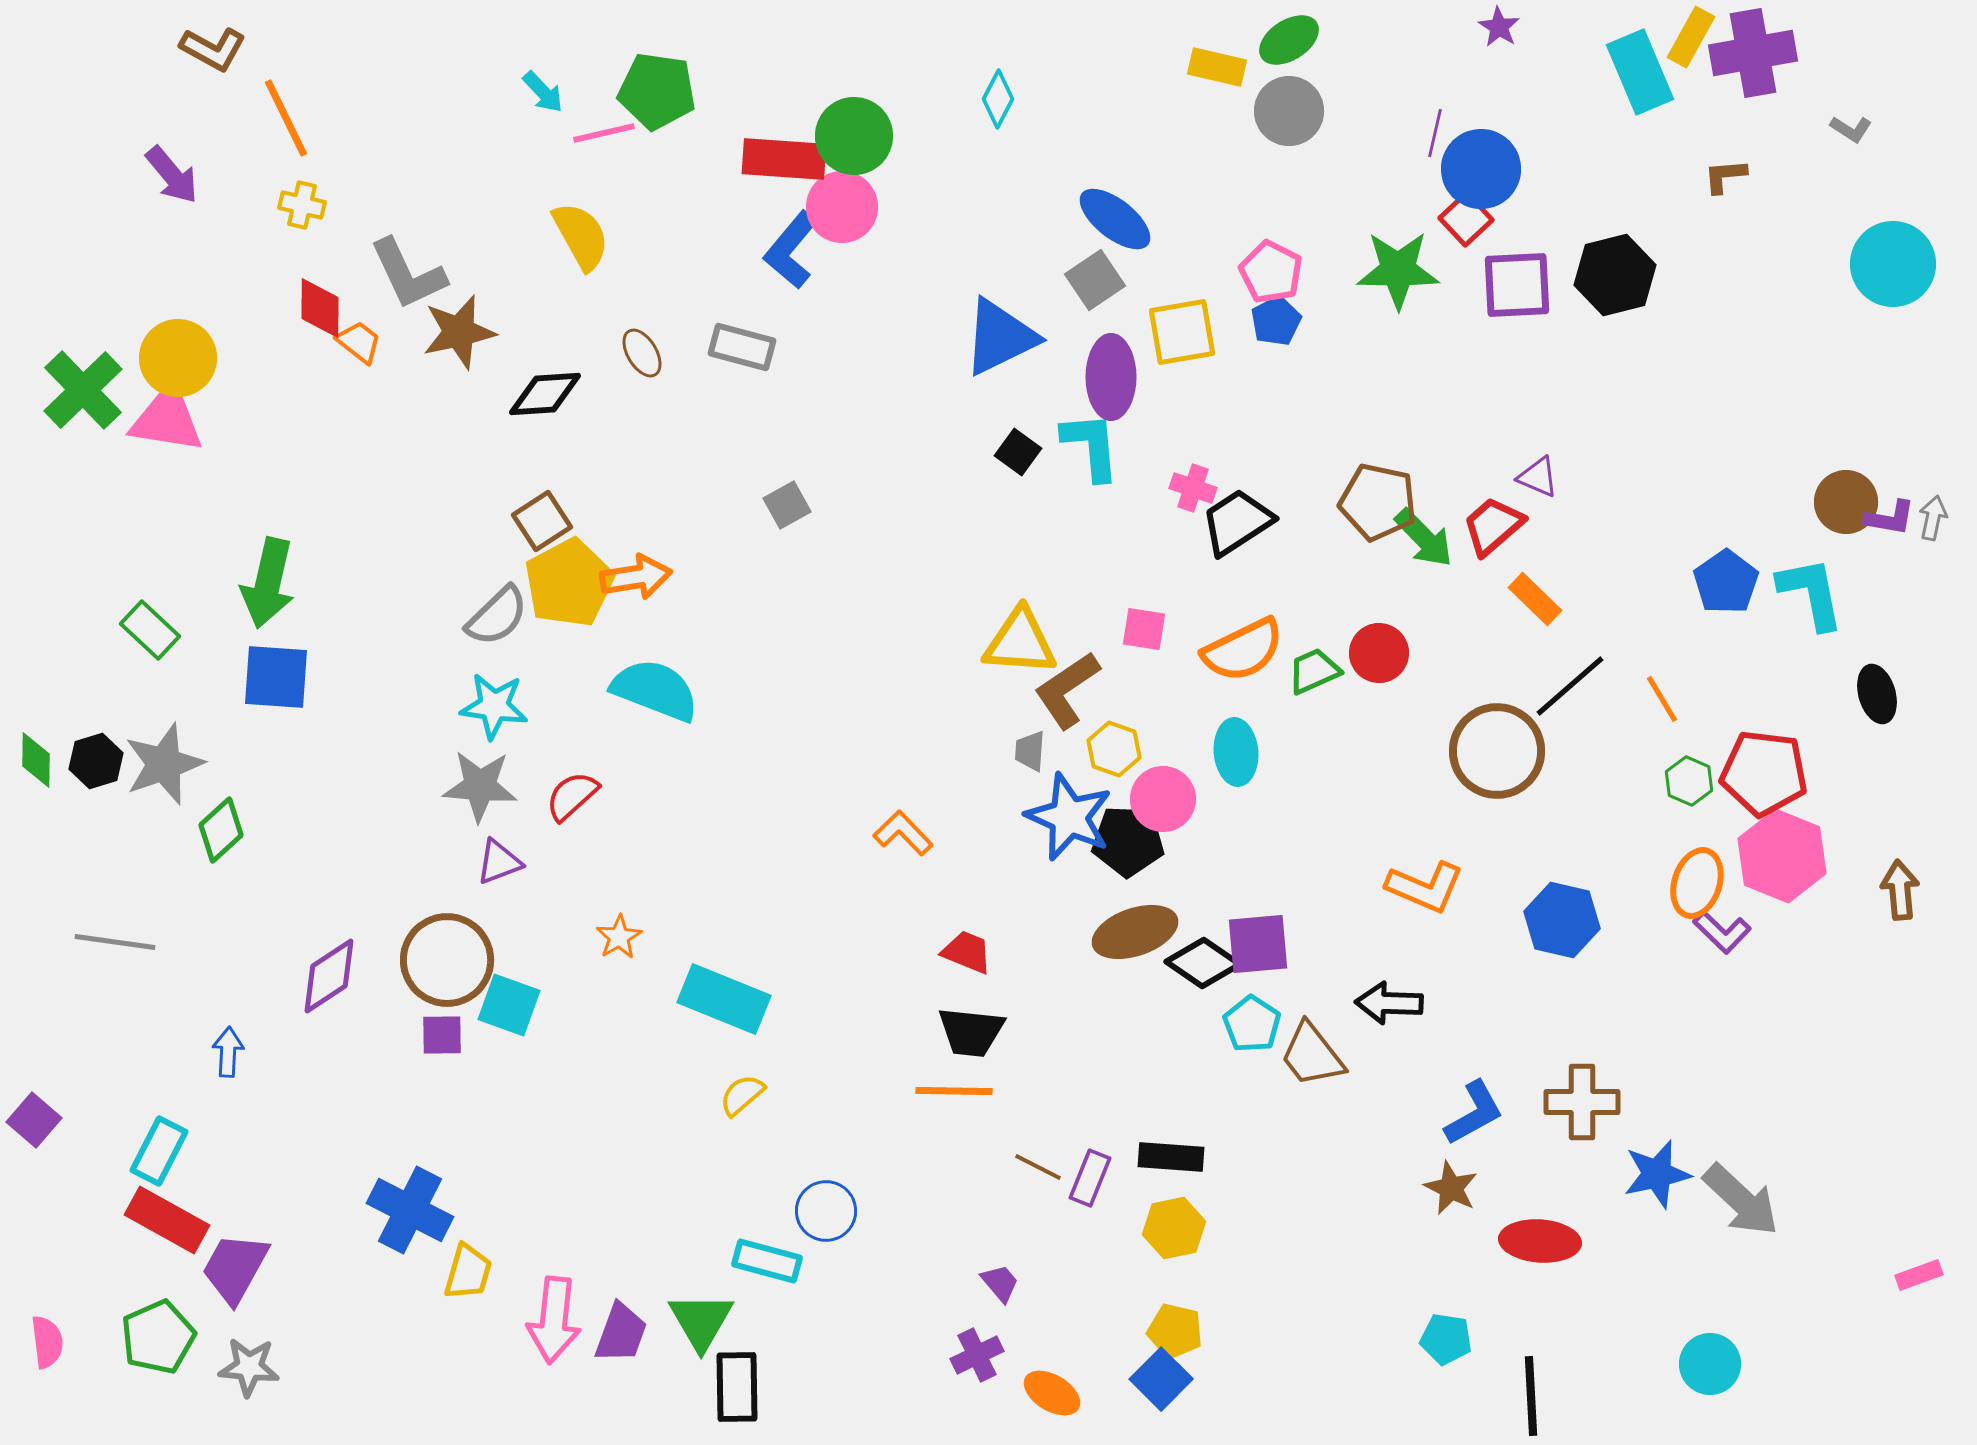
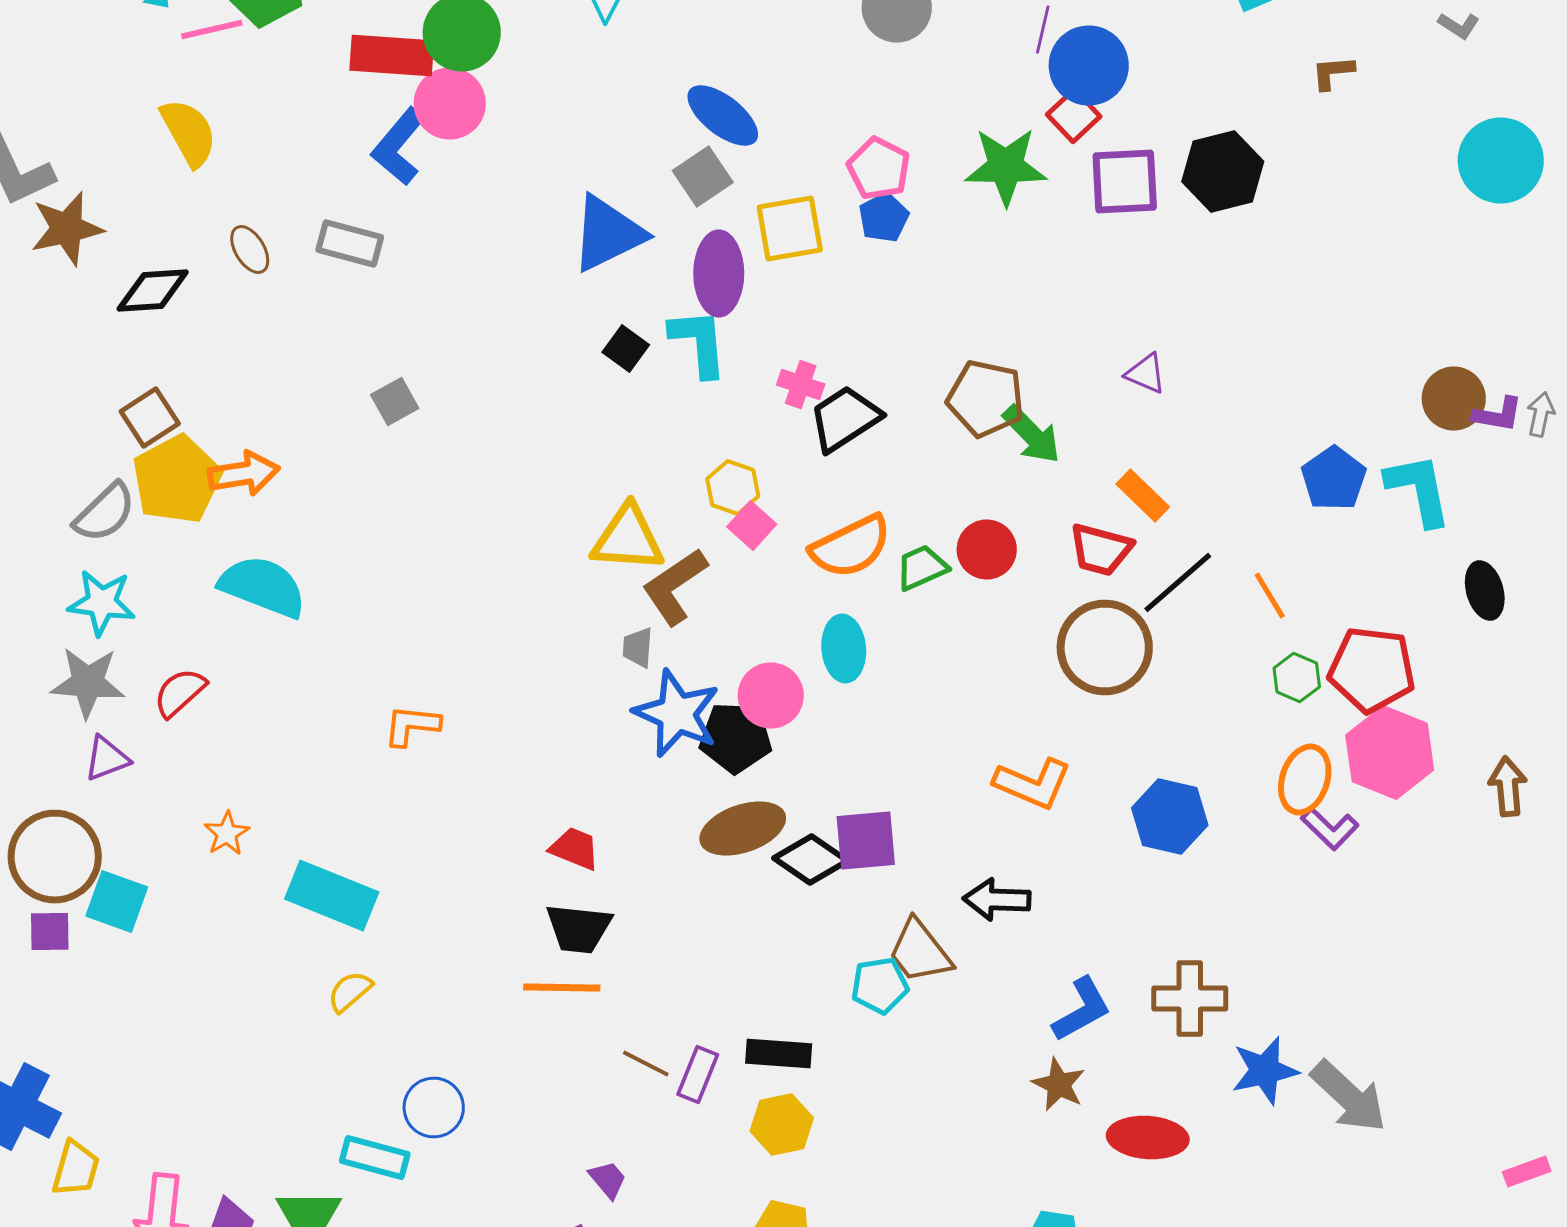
red trapezoid: (1493, 526) -> (1101, 550), moved, turned -124
pink square: (1144, 629) -> (752, 526), turned 33
yellow hexagon: (1114, 749) -> (733, 488), moved
orange L-shape: (903, 833) -> (412, 726), moved, turned -40
cyan pentagon: (1252, 1024) -> (880, 986), moved, turned 30

